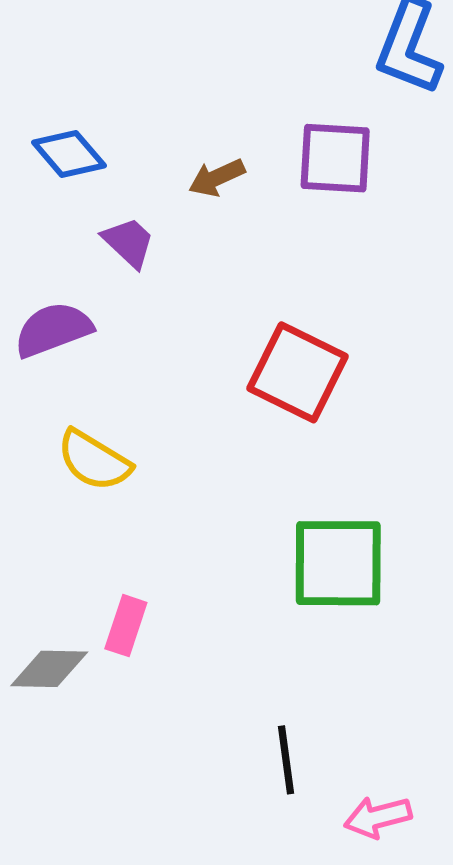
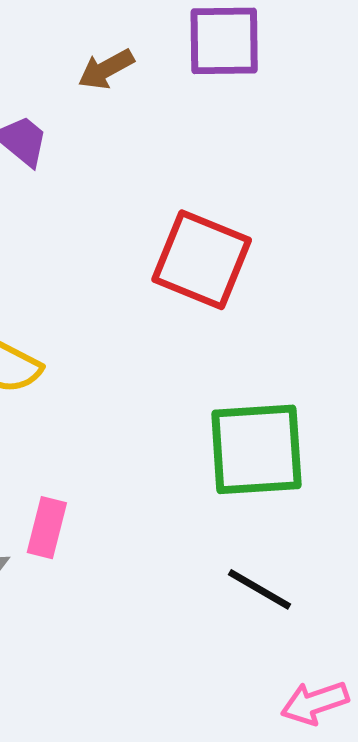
black line: (286, 760) -> (259, 589), moved, turned -48

